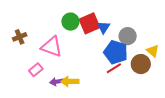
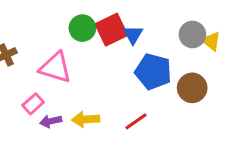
gray circle: (128, 36) -> (192, 35), moved
yellow triangle: (153, 51) -> (211, 41), moved
red line: (114, 68) -> (136, 121), moved
purple arrow: (57, 82) -> (51, 121), moved

